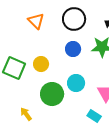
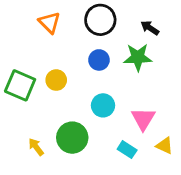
green circle: (52, 94) -> (72, 138), moved

